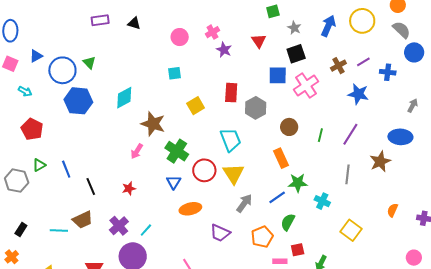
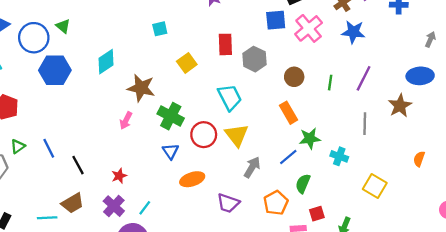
blue star: (358, 94) -> (353, 32), moved
red star: (129, 188) -> (119, 176), moved

